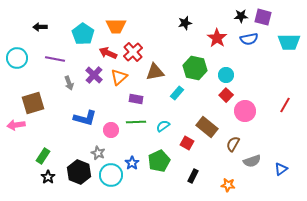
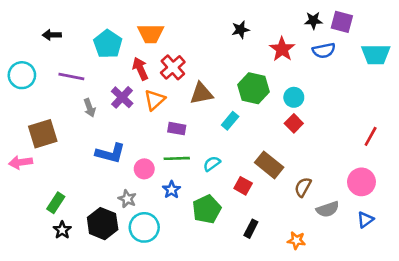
red arrow: (108, 53) -> (140, 69), turned 42
pink circle: (245, 111) -> (361, 182), moved
blue star: (132, 163) -> (172, 190), moved

